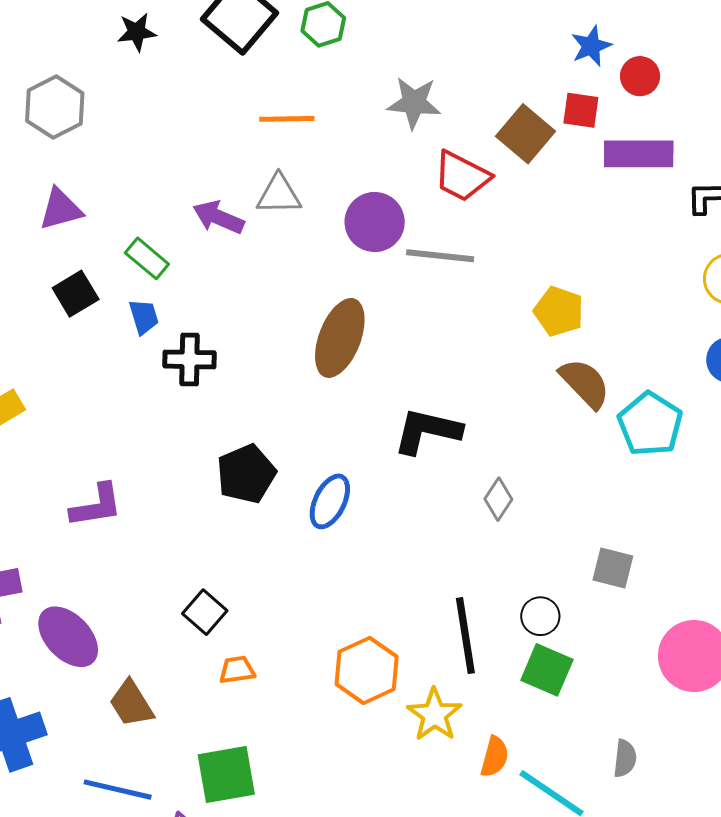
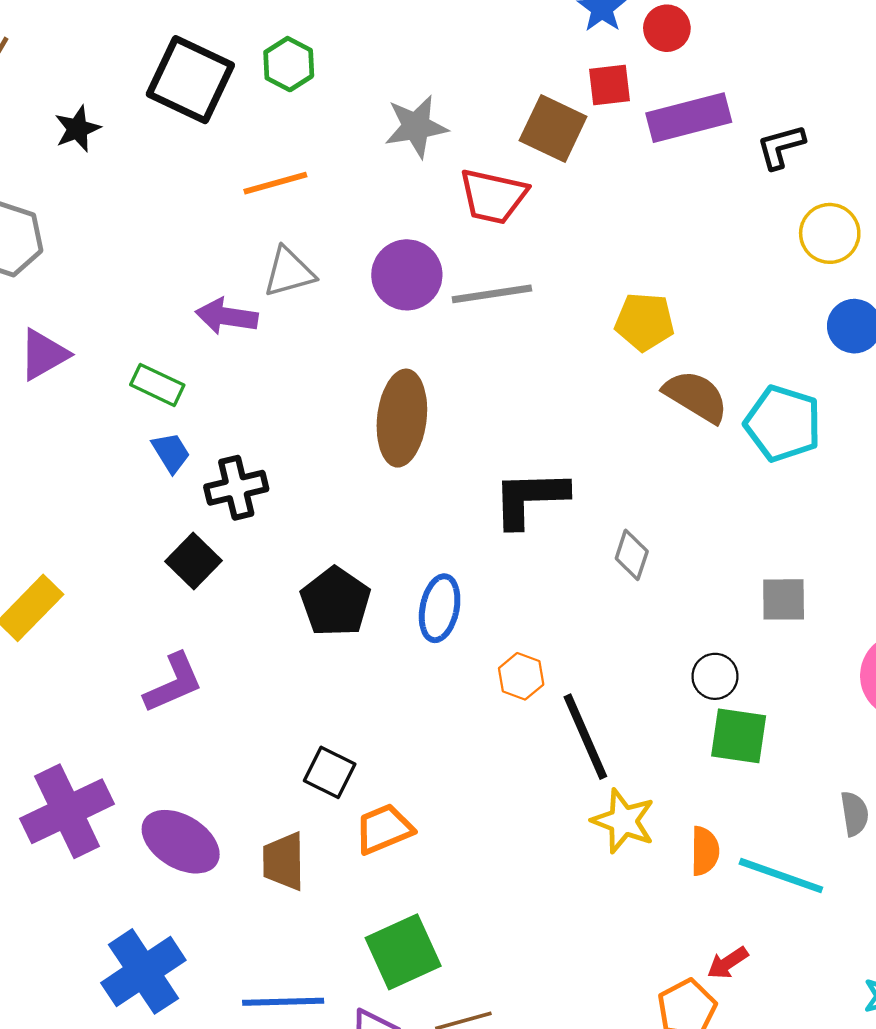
black square: (76, 294) -> (194, 561), moved
black line: (465, 636) -> (585, 737), moved
orange trapezoid: (237, 670) -> (384, 829), size x1.4
orange hexagon: (367, 670) -> (521, 676), moved, size x0.6
brown trapezoid: (131, 704) -> (284, 861), moved, turned 46

